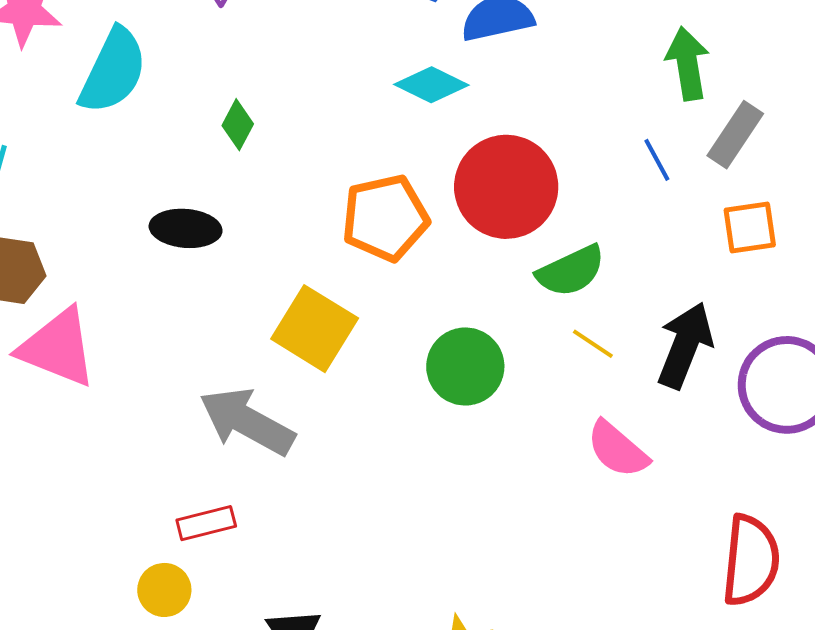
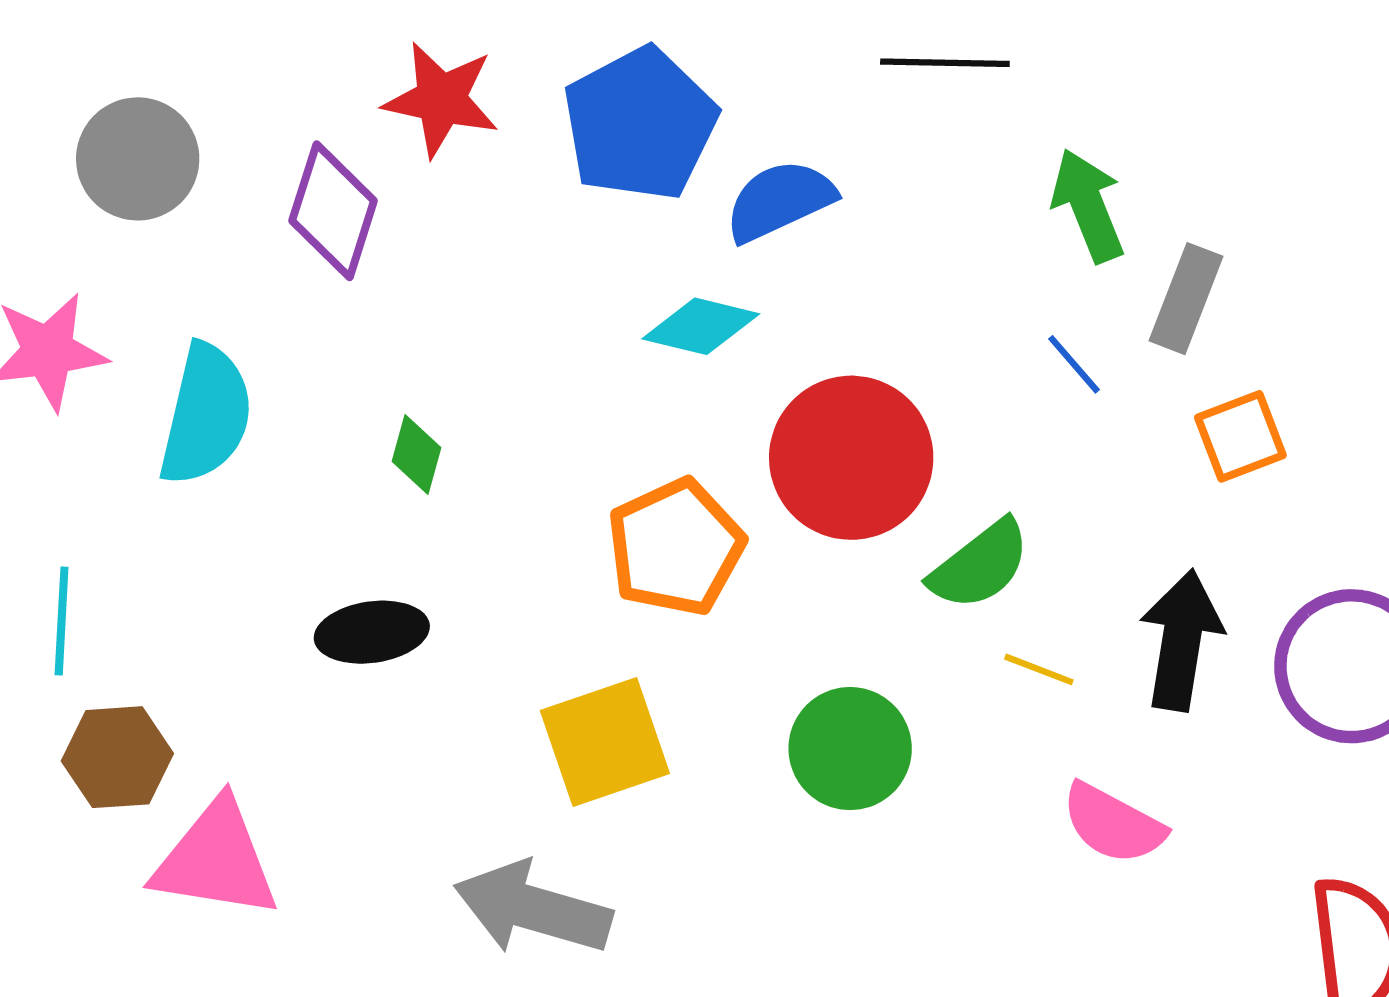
yellow square: (315, 329) -> (605, 742), turned -38

